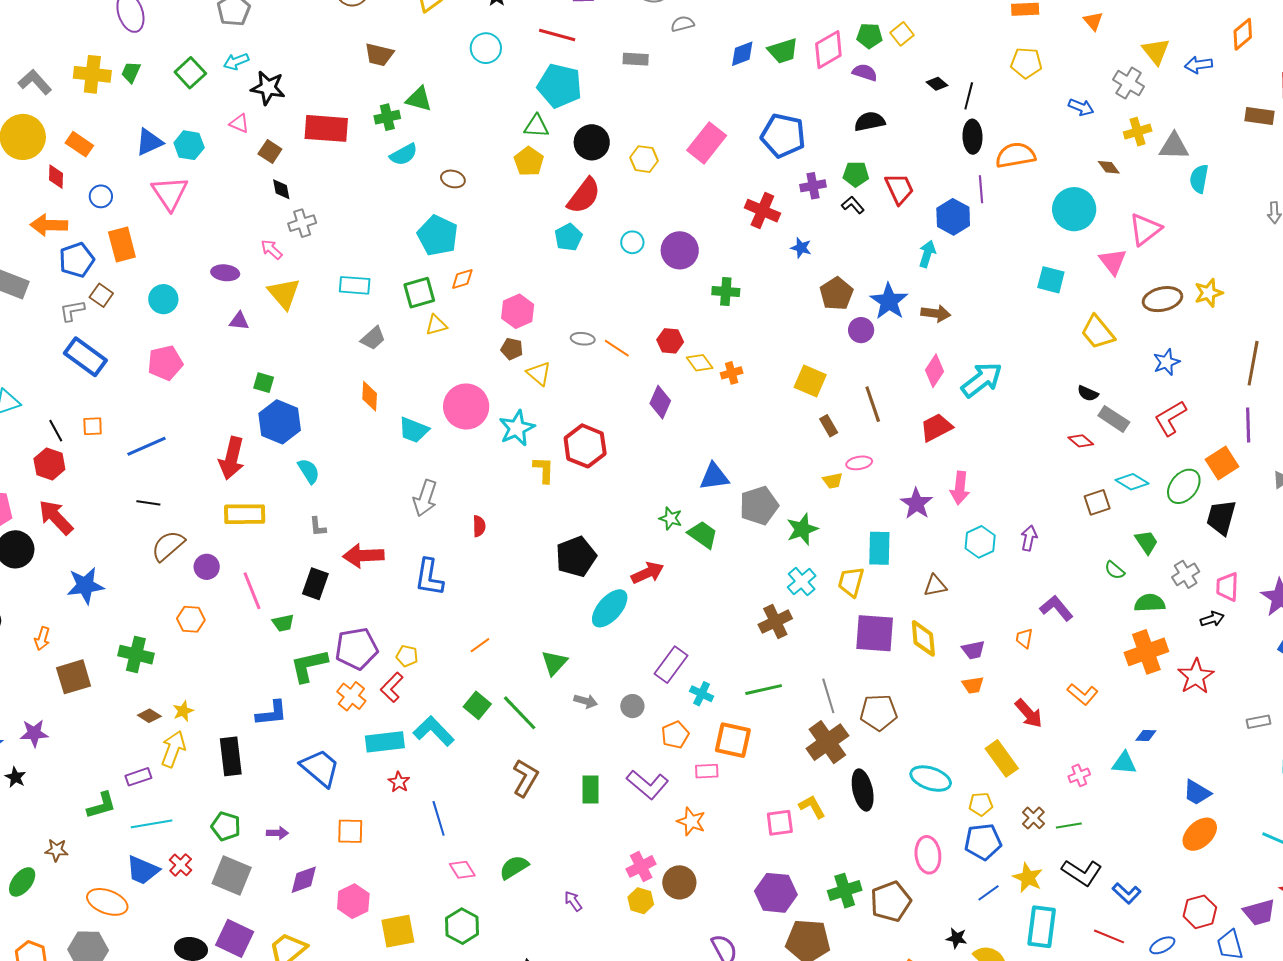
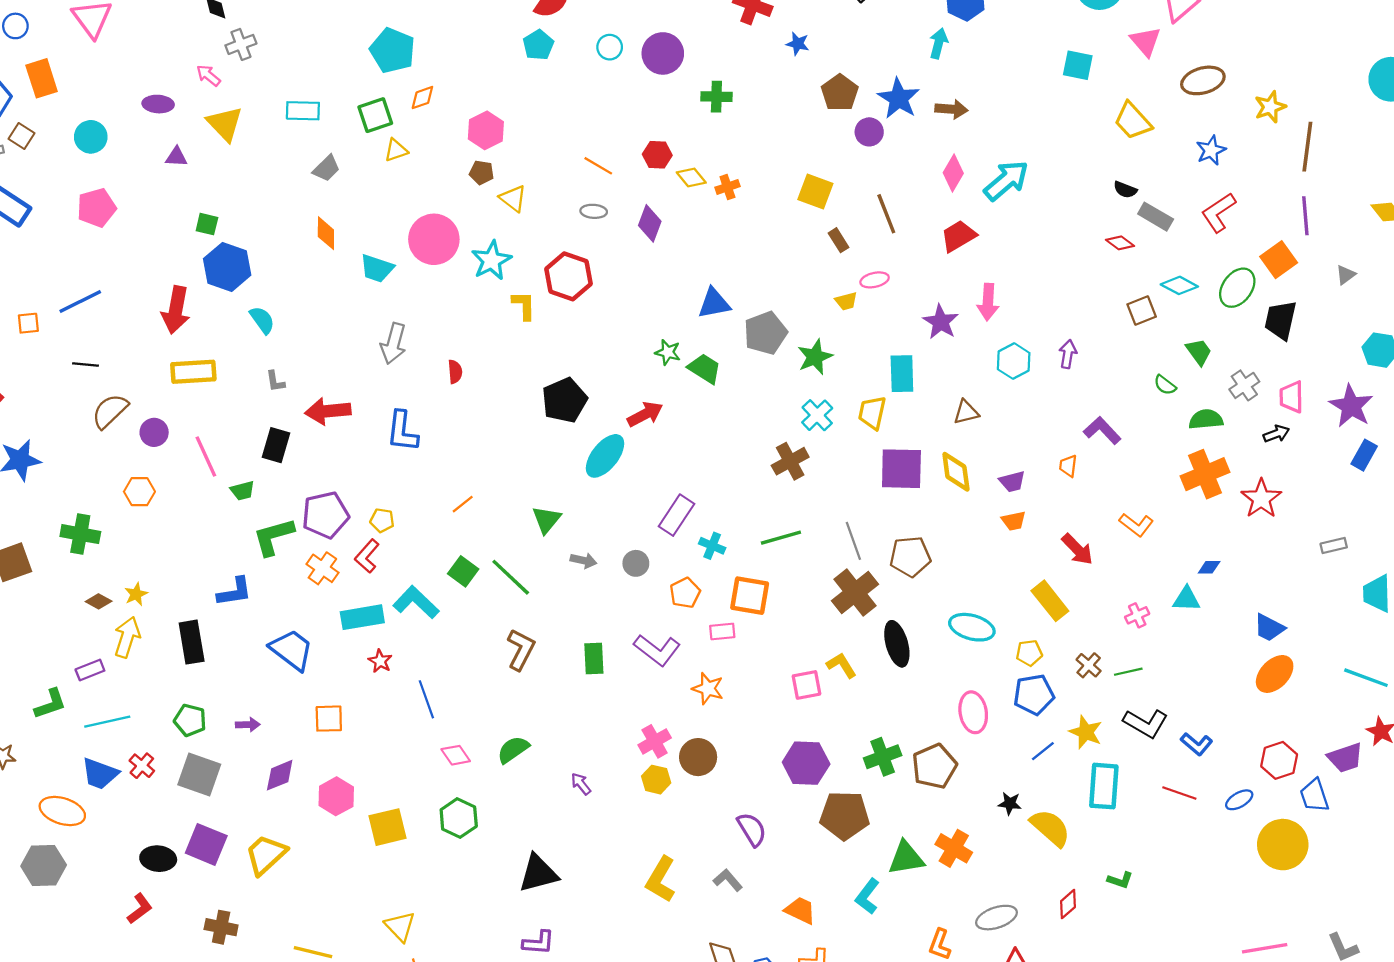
yellow star: (1209, 293) -> (1270, 107), moved
gray ellipse: (583, 339) -> (594, 211), moved
orange square: (93, 426) -> (28, 323), moved

